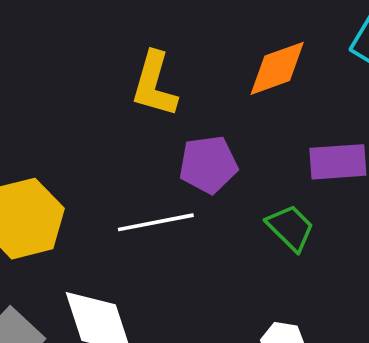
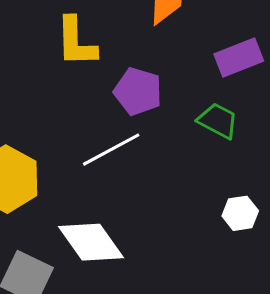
purple pentagon: (208, 164) -> (138, 91), turned -30

